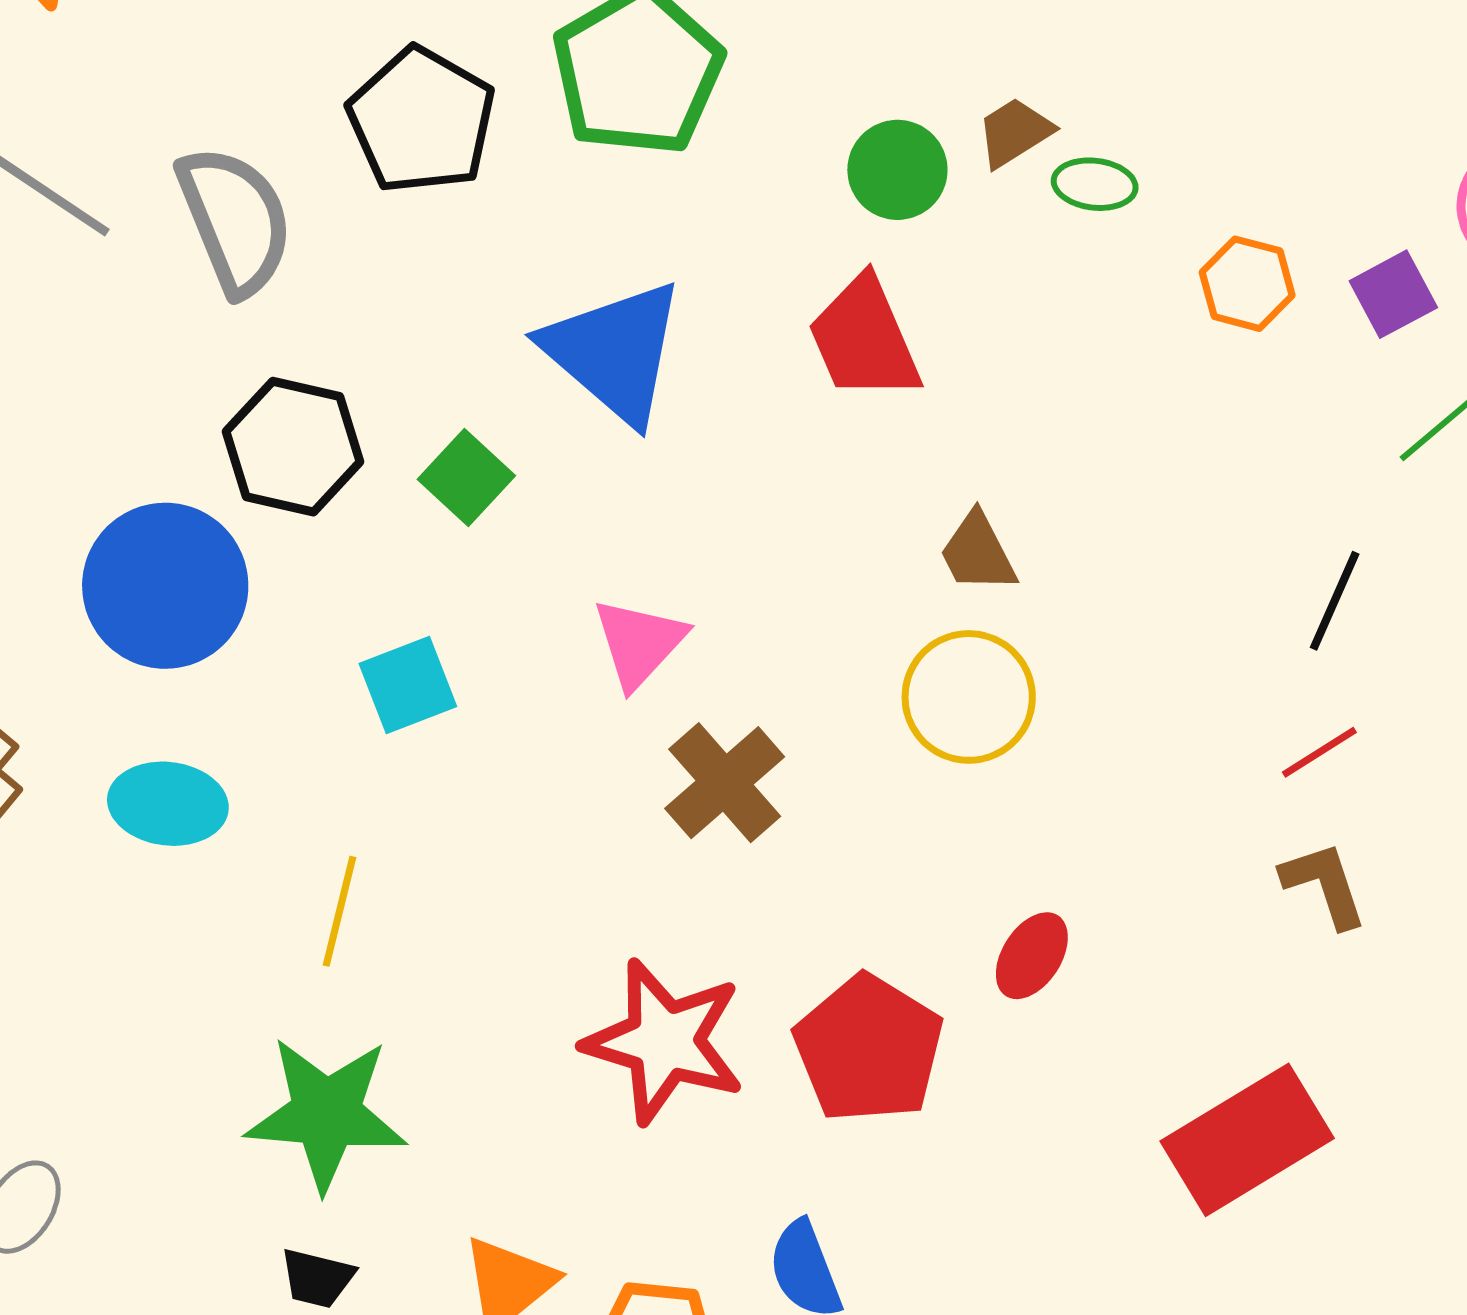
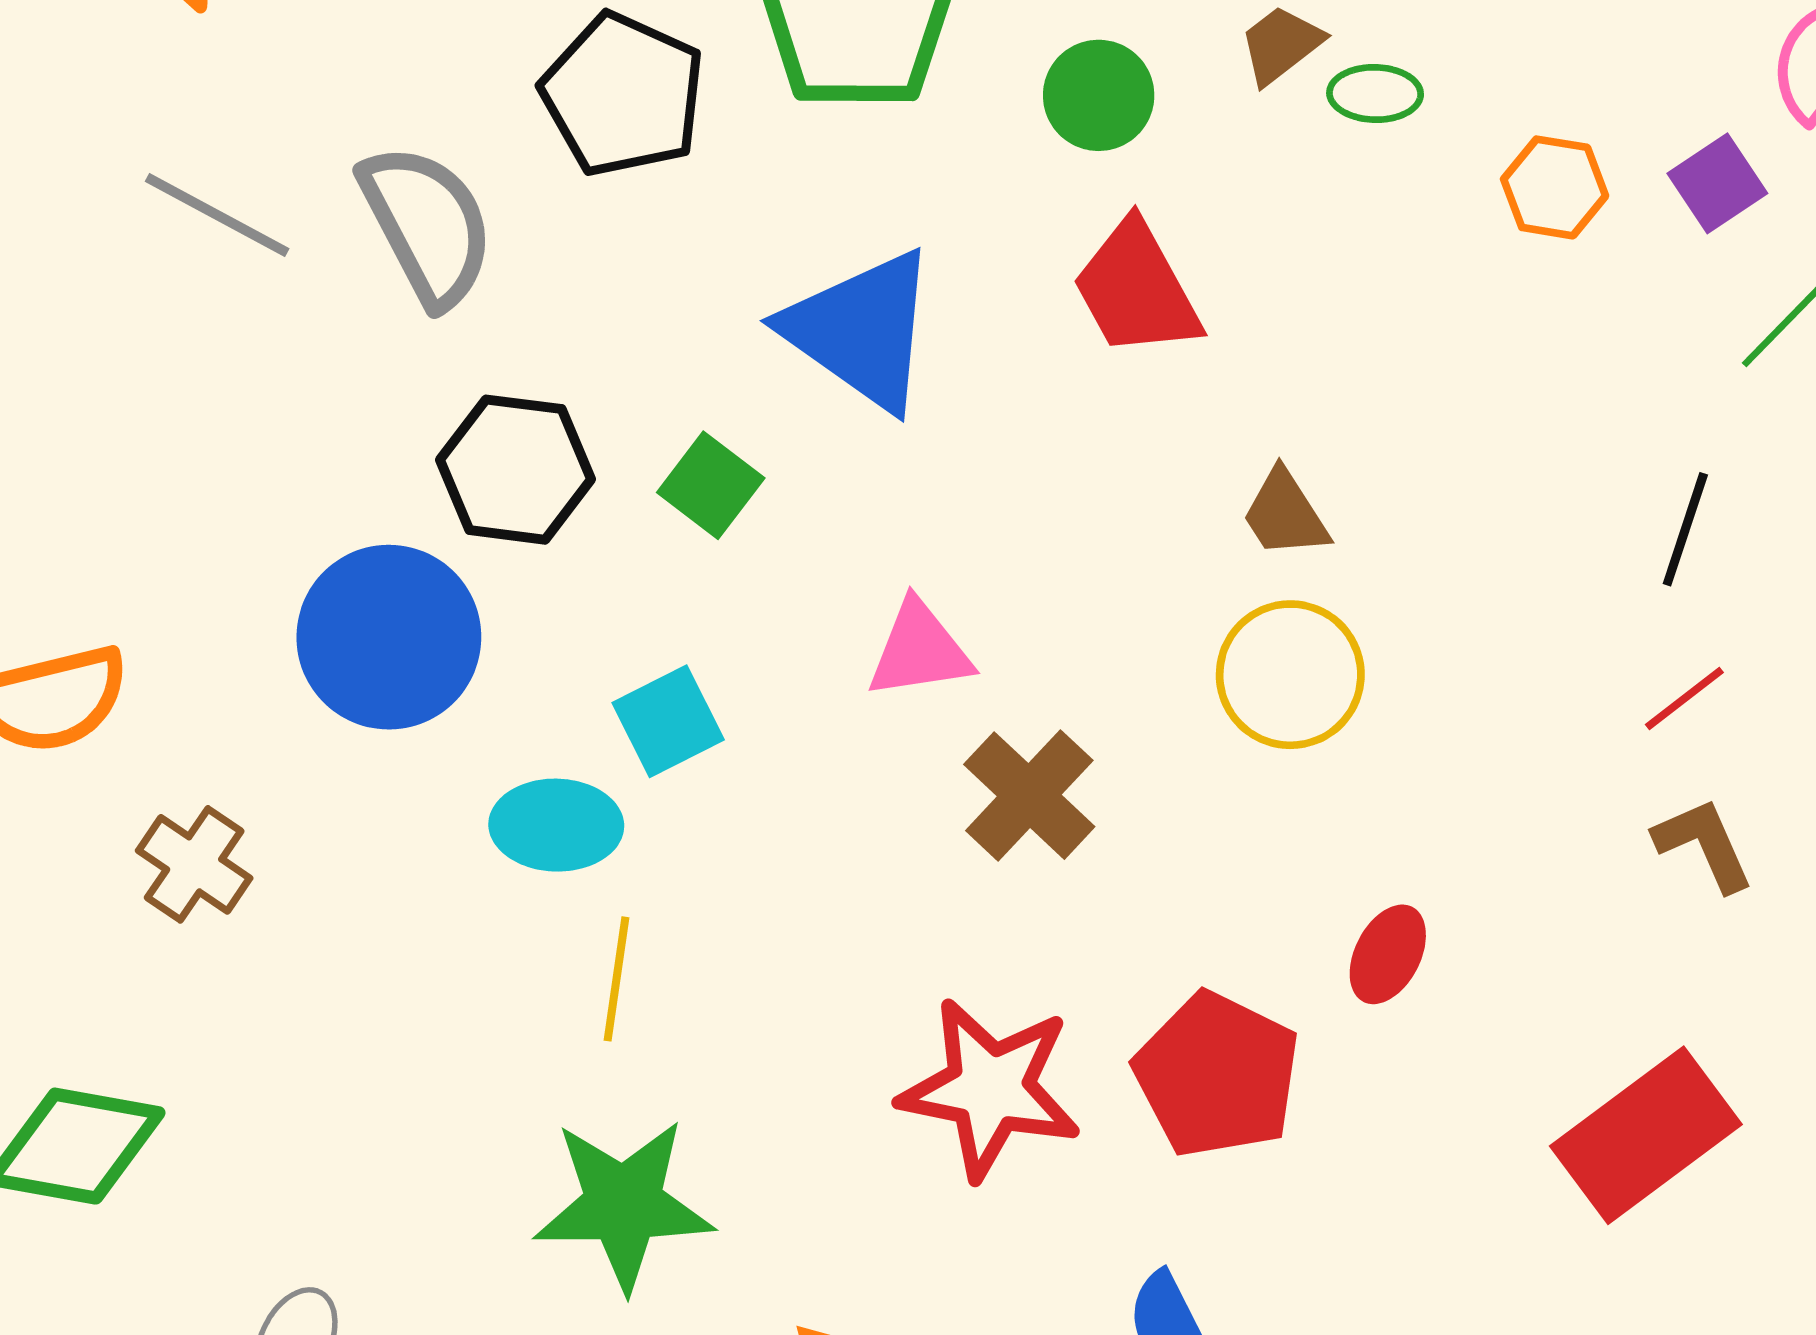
green circle: (897, 170) -> (1099, 95), moved
pink triangle: (639, 643) -> (920, 650), turned 44
cyan ellipse: (168, 804) -> (556, 825), moved

